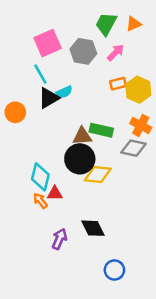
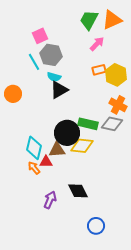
orange triangle: (134, 24) -> (112, 20), size x1.5
pink square: (48, 43) -> (40, 36), size x0.7
gray hexagon: (83, 51) -> (51, 55), moved
cyan semicircle: (64, 92) -> (54, 77), turned 40
black triangle: (49, 98) -> (59, 90), moved
green rectangle: (101, 130) -> (88, 124), moved
brown triangle: (82, 136) -> (57, 150), moved

